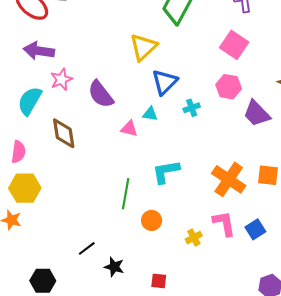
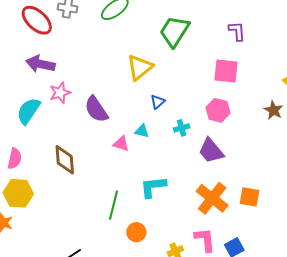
pink square: (234, 45) -> (226, 71), turned -32
blue triangle: (165, 82) -> (158, 102), size x0.6
purple trapezoid: (257, 114) -> (211, 151), moved
brown diamond: (64, 133) -> (65, 160), moved

